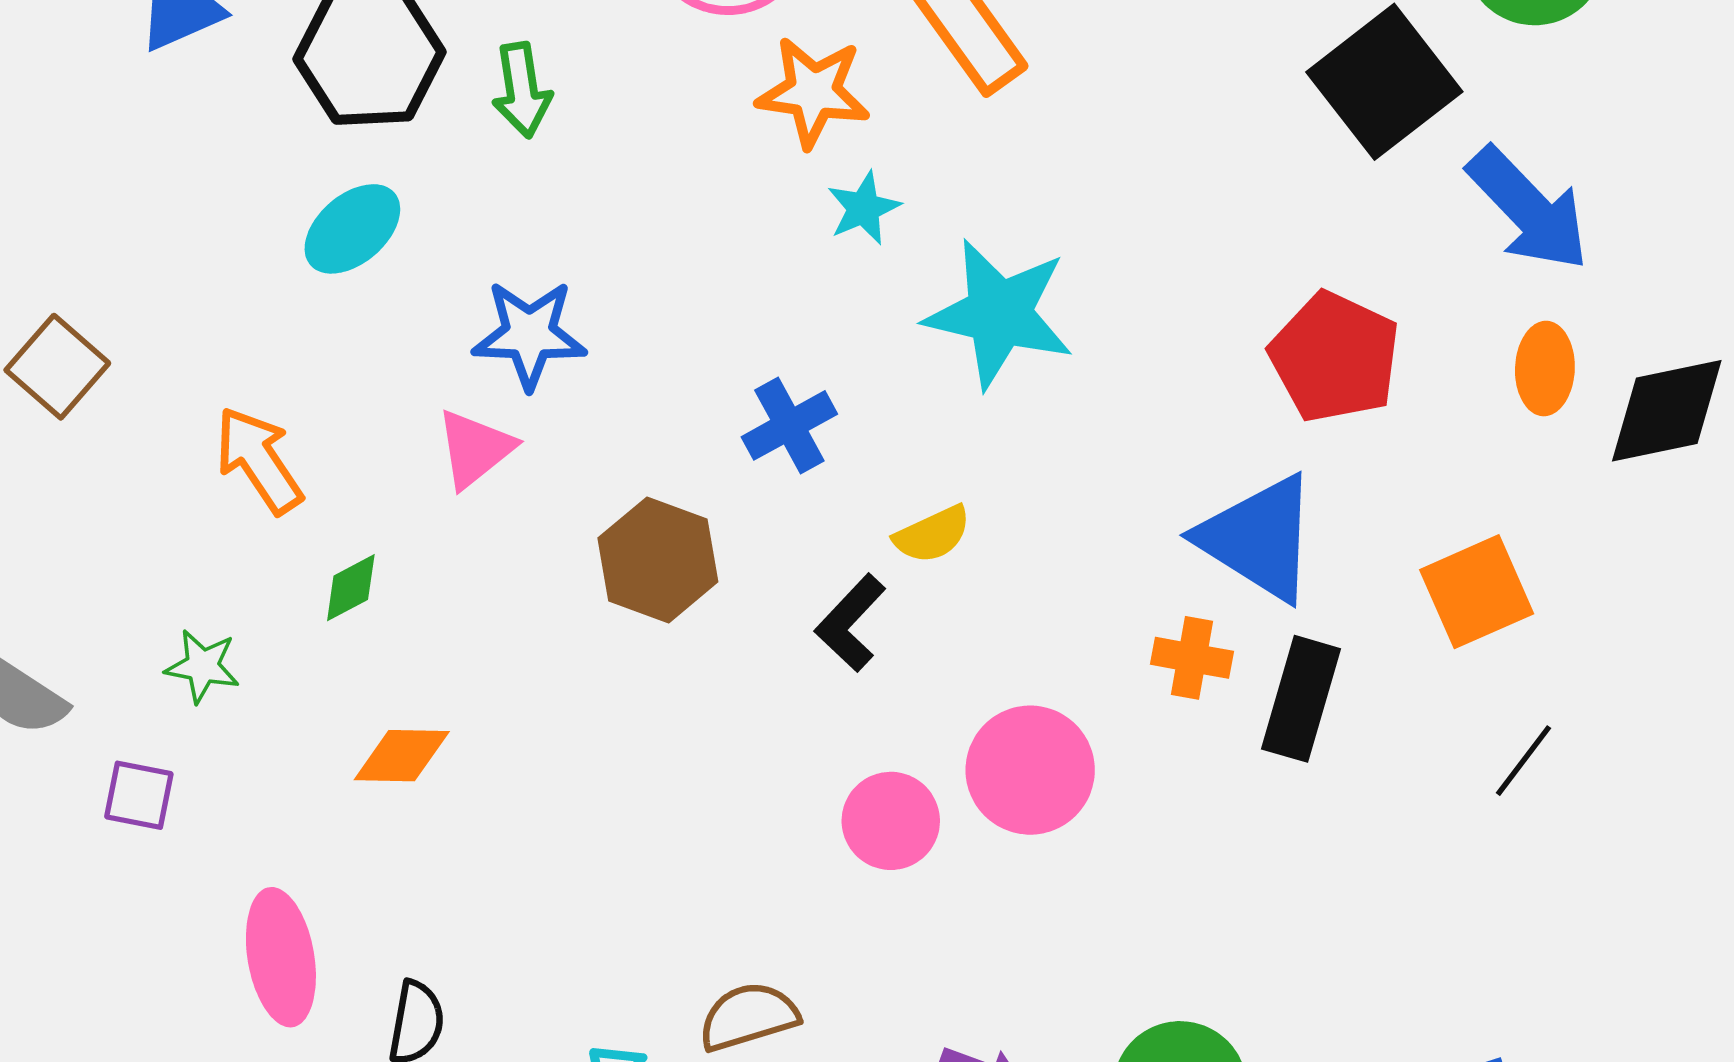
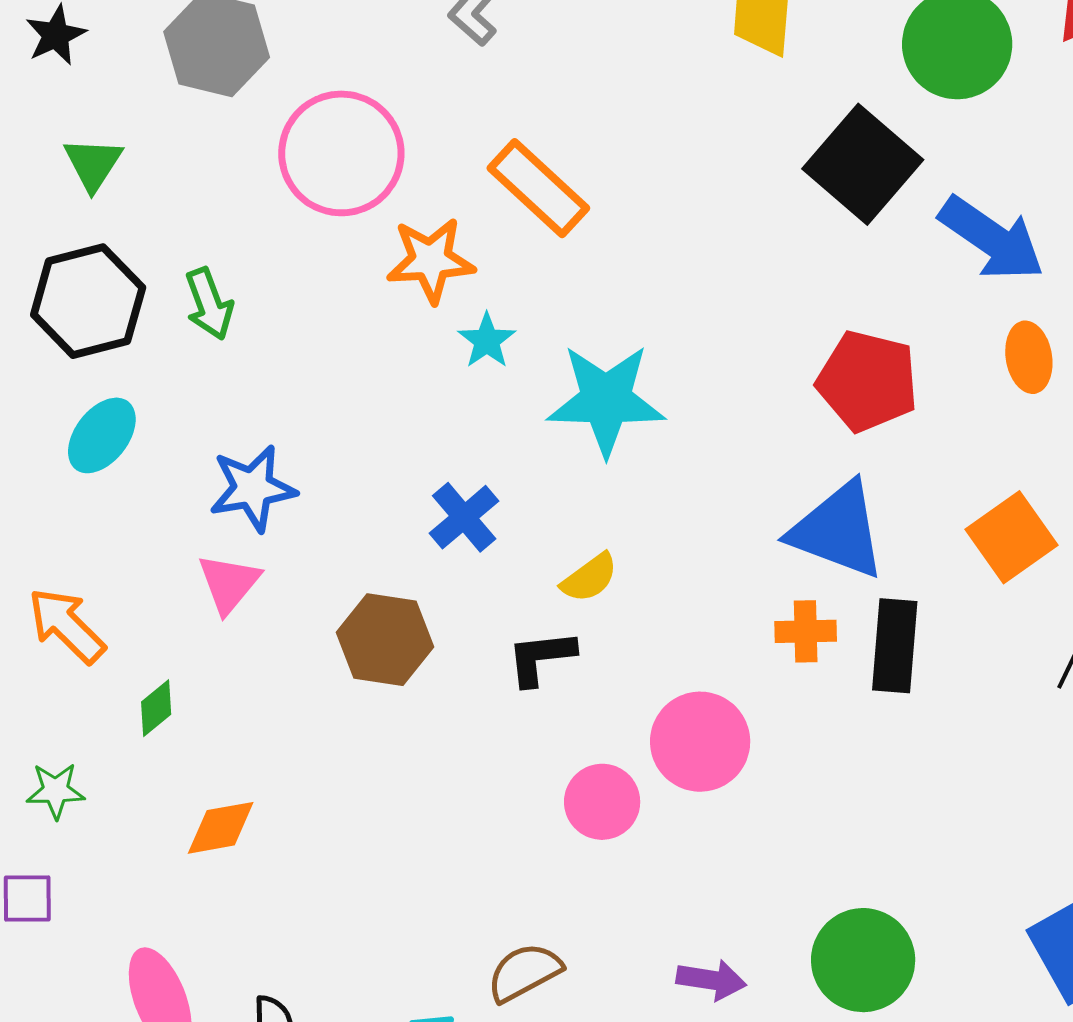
black L-shape: (850, 623) -> (541, 658), turned 52

